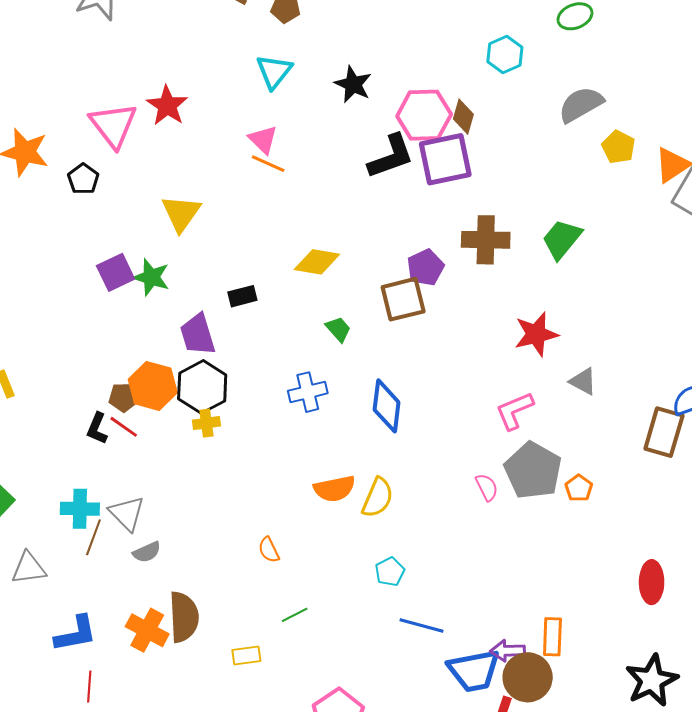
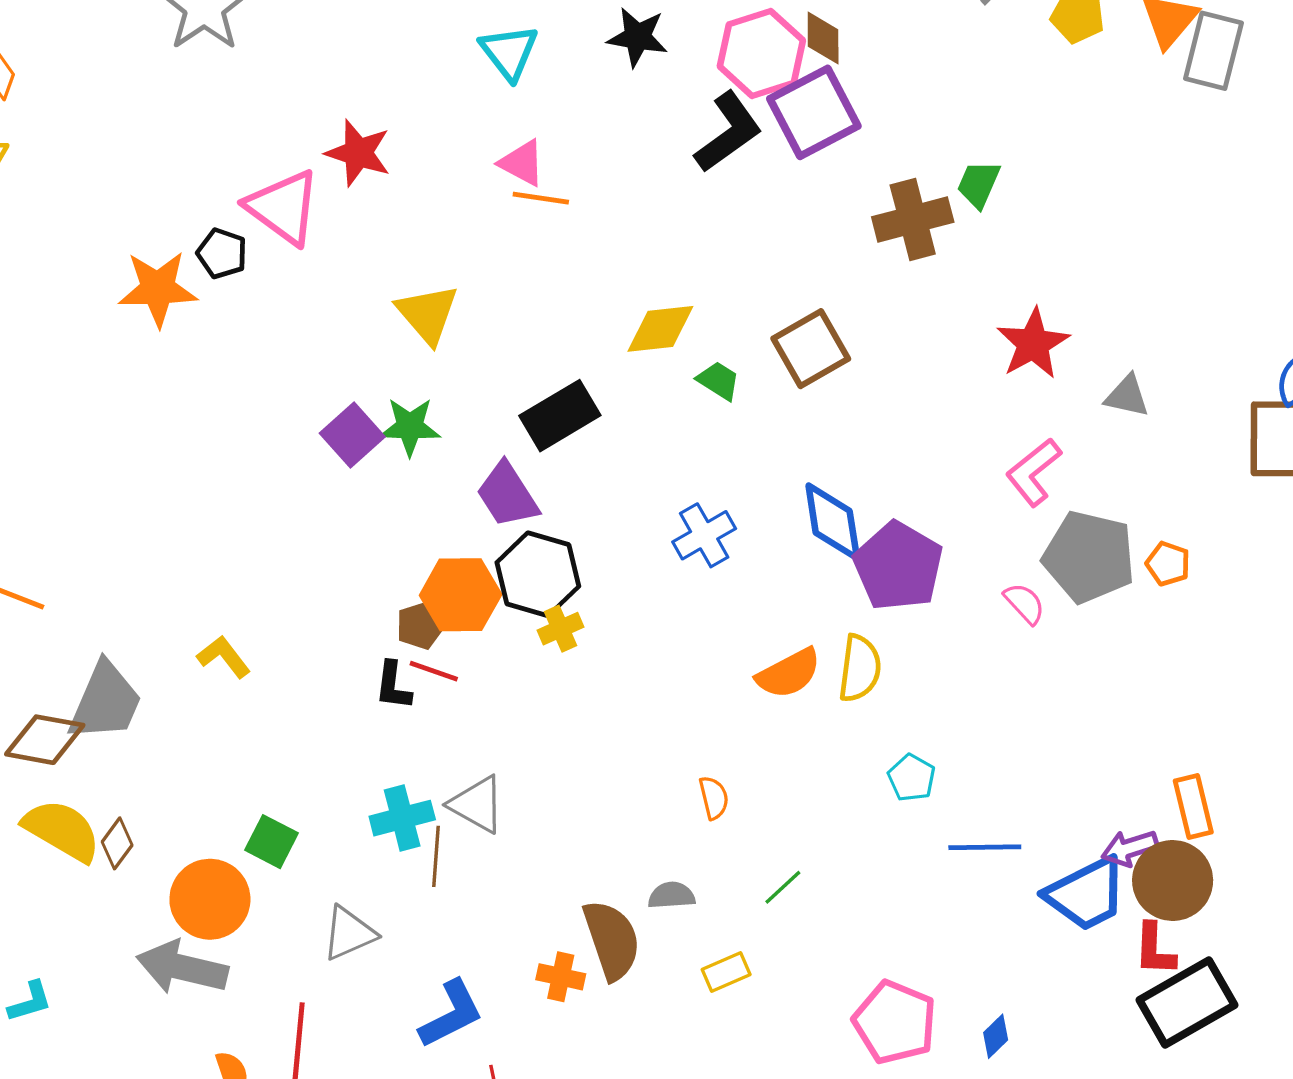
black pentagon: (83, 179) -> (222, 253), moved
green trapezoid: (562, 239) -> (979, 184), moved, size x0.7
purple pentagon: (425, 267) -> (898, 566), moved, size x1.5
black rectangle: (242, 296) -> (560, 416), size x1.6
green trapezoid: (338, 329) -> (718, 381), moved
orange semicircle: (269, 550) -> (714, 798), turned -152
gray semicircle: (147, 552) -> (672, 895), moved, turned -144
orange cross: (147, 630) -> (561, 977), size x0.7

